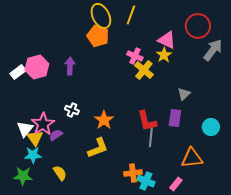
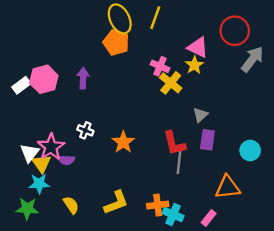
gray triangle: (184, 94) -> (200, 115), moved
purple semicircle: (56, 135) -> (66, 160), turned -144
yellow L-shape: (98, 148) -> (116, 203), moved

